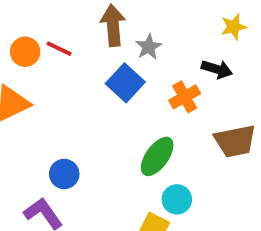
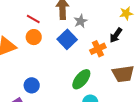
orange circle: (25, 52) -> (34, 37), moved
black arrow: (217, 69) -> (116, 35), turned 105

